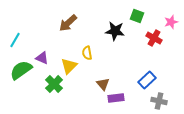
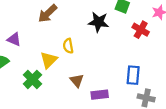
purple triangle: (42, 58) -> (14, 39), moved
blue rectangle: (147, 80) -> (133, 75), turned -42
brown triangle: (103, 84) -> (77, 81), moved

